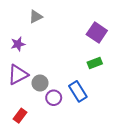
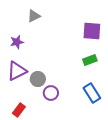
purple square: (97, 32) -> (92, 31), turned -30
blue rectangle: (78, 91) -> (92, 93), moved

